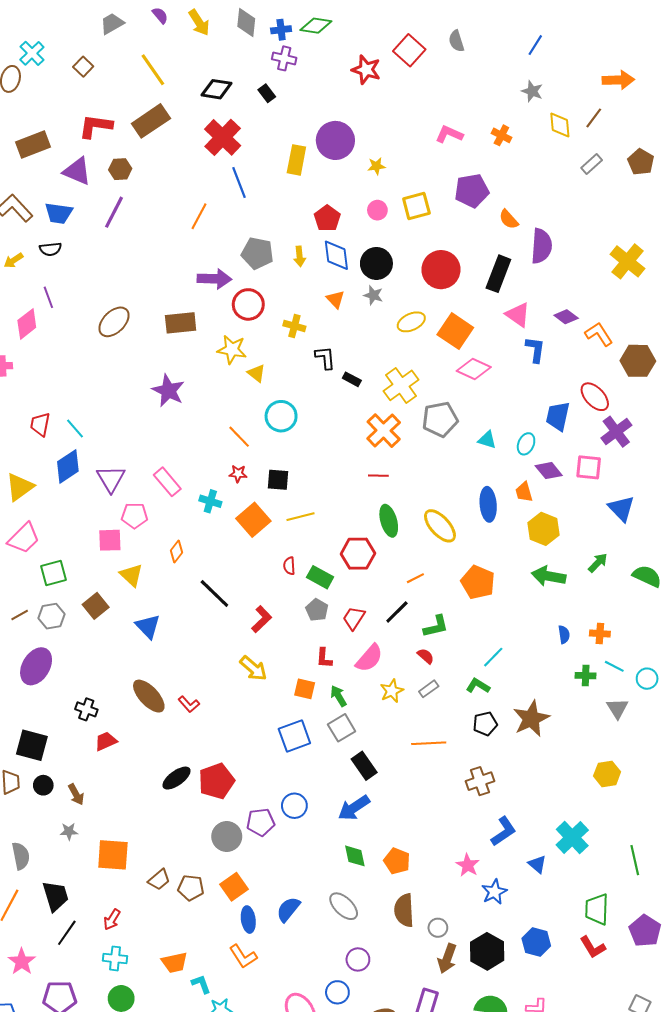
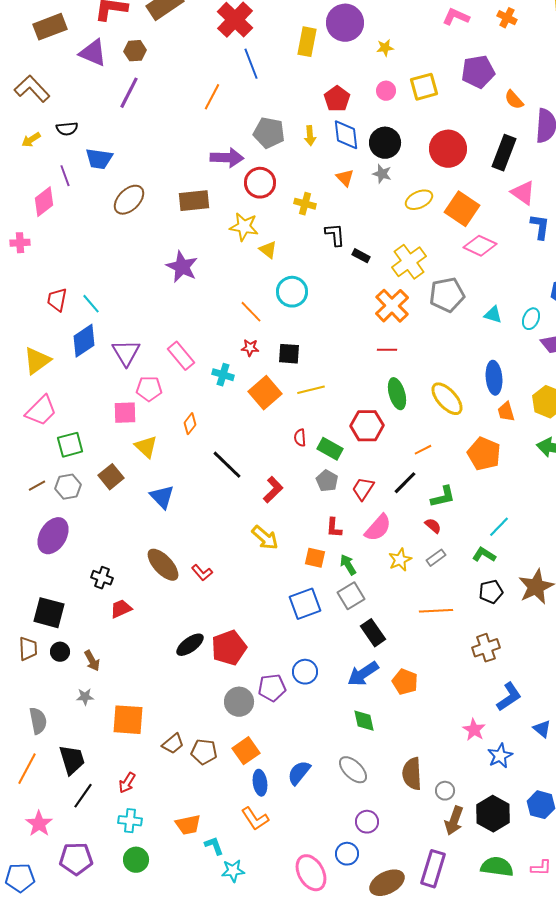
blue trapezoid: (59, 213) -> (99, 159), moved
orange trapezoid: (524, 492) -> (506, 412), moved
orange pentagon: (397, 861) -> (405, 682), moved

